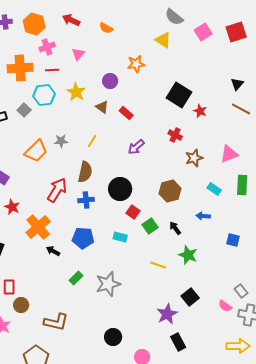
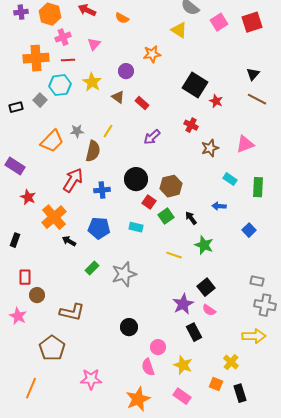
brown semicircle: (85, 172) -> (93, 151), moved
green rectangle: (242, 185) -> (258, 187), moved
brown hexagon: (170, 191) -> (171, 186), moved
blue square: (233, 240) -> (249, 230), turned 32
gray rectangle: (241, 291) -> (257, 281), turned -40
pink semicircle: (225, 306) -> (209, 310), moved

